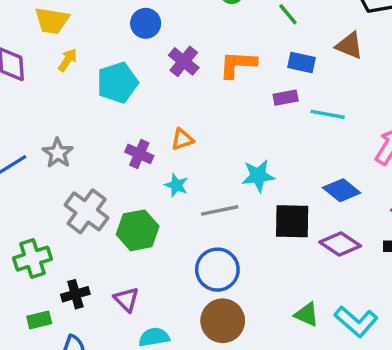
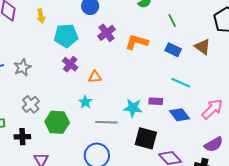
yellow arrow: (68, 60) -> (41, 16), turned 120
purple rectangle: (286, 98) -> (156, 101), moved
purple cross: (139, 154) -> (70, 64), moved
blue diamond: (342, 190) -> (179, 115), moved
gray cross: (87, 211) -> (31, 104), size x0.7
black cross: (75, 294) -> (22, 137), moved

